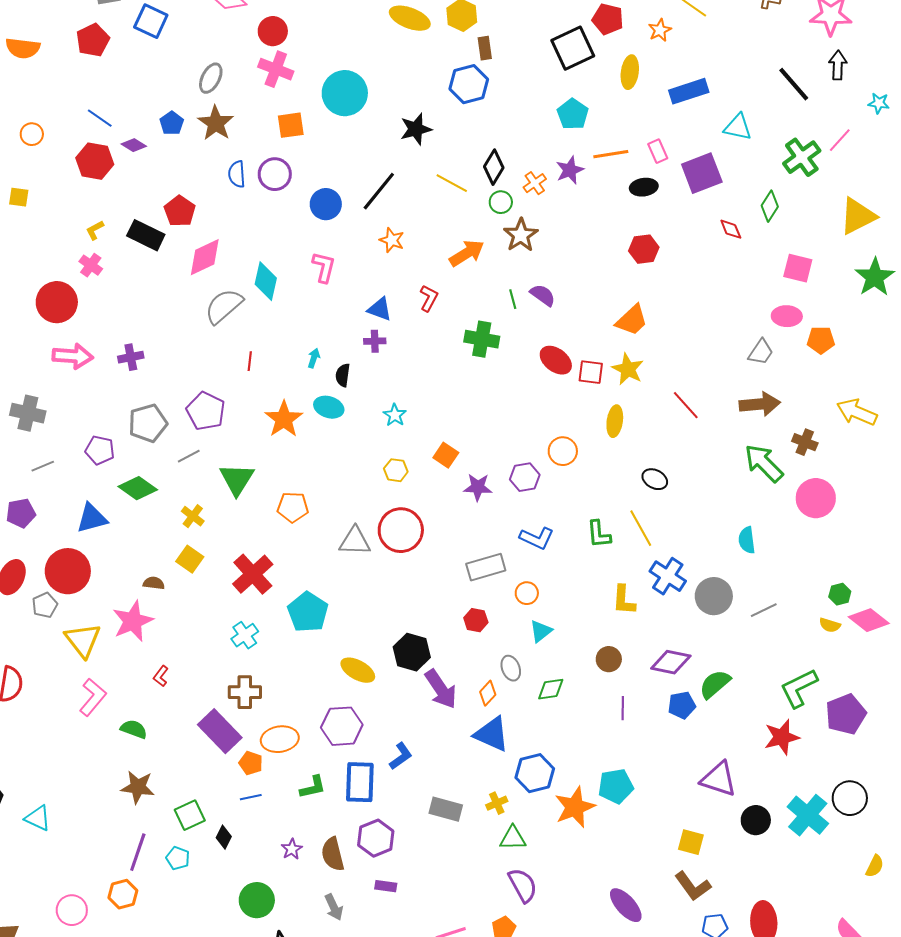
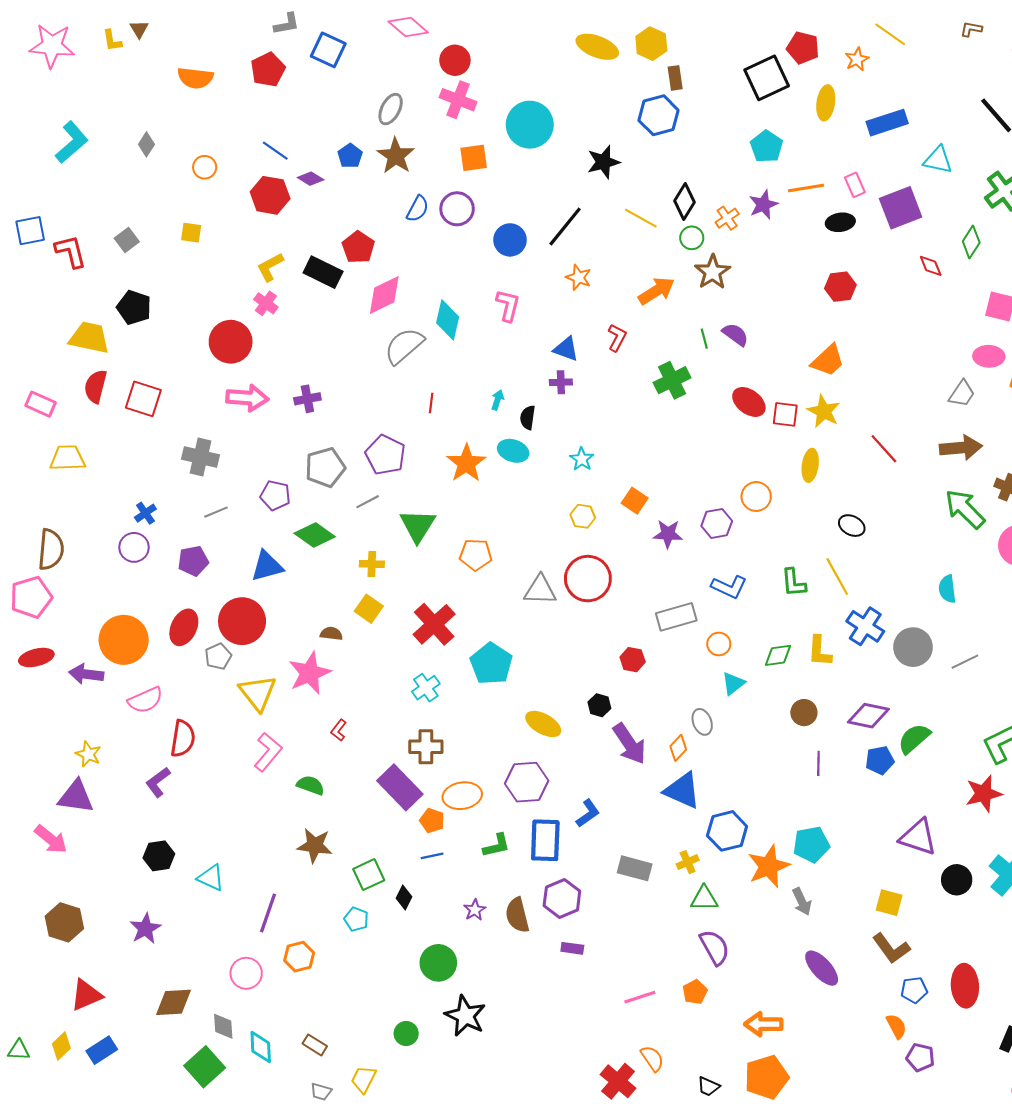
blue semicircle: (237, 174) -> (418, 209), turned -148
yellow L-shape: (95, 230) -> (270, 267), size x1.4
green cross: (482, 339) -> (672, 380), turned -36
yellow cross: (193, 516) -> (372, 564), turned -35
red hexagon: (476, 620) -> (633, 660), moved
black hexagon: (412, 652) -> (599, 705), size x0.6
green diamond: (551, 689) -> (778, 655), moved
purple line: (138, 852) -> (268, 913), moved
gray arrow: (334, 907) -> (802, 902), moved

